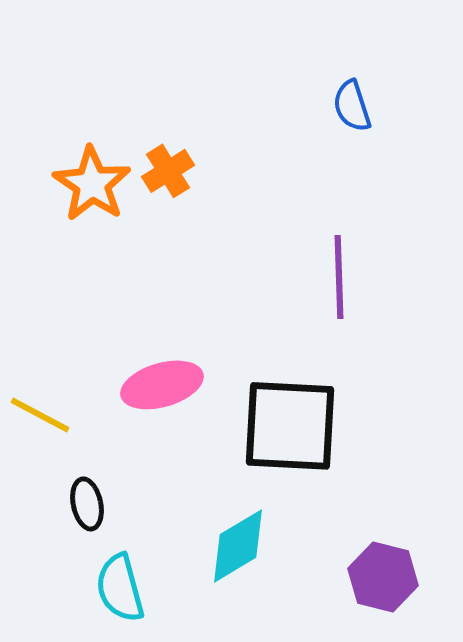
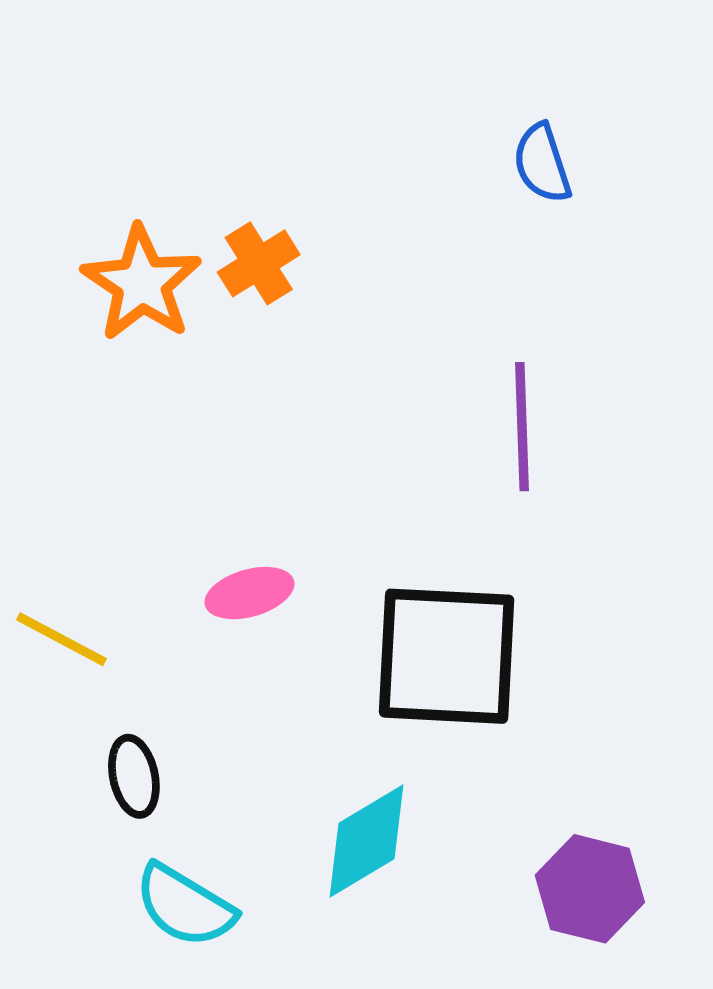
pink ellipse: (162, 385) -> (249, 593), size x0.7
cyan semicircle: (120, 588) -> (185, 906), turned -44

